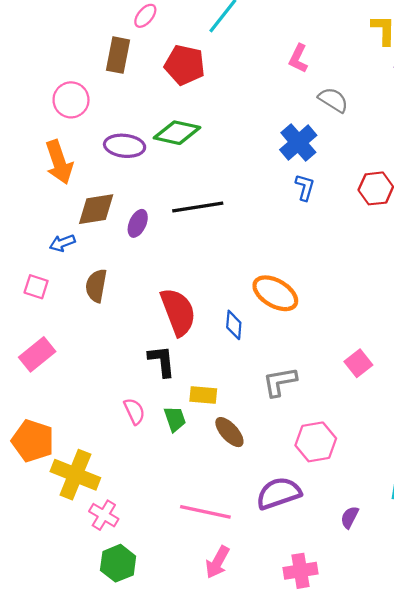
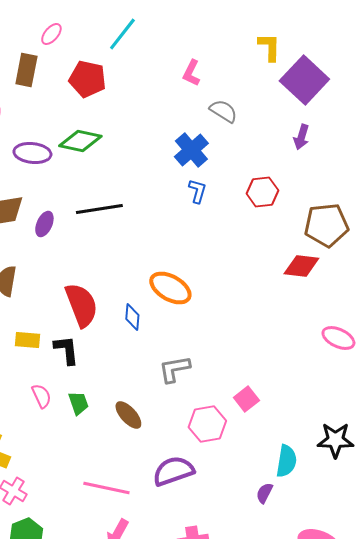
pink square: (358, 363) -> (246, 399), moved
yellow rectangle: (203, 395) -> (27, 340), moved
purple semicircle: (350, 517) -> (264, 493), moved

